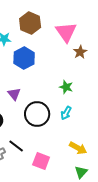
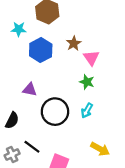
pink triangle: (66, 32) -> (91, 58), moved, size x0.7
brown star: (80, 52) -> (74, 43), moved
purple triangle: (14, 94) -> (30, 90), turned -40

